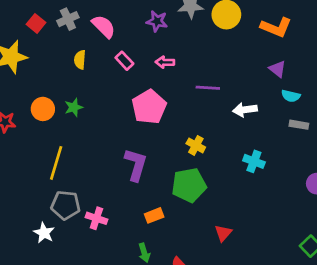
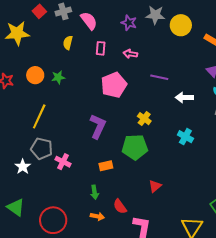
pink rectangle: (124, 61) -> (101, 48), turned 40

